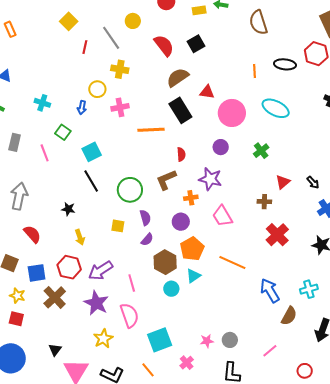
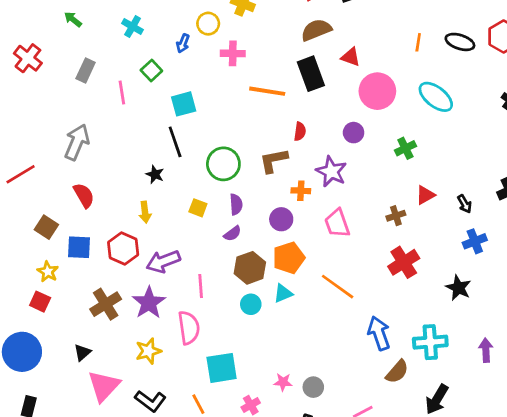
brown cross: (264, 202) -> (396, 216), turned -32
black star: (68, 209) -> (155, 174), moved
cyan cross: (309, 289) -> (430, 342), size x1.4
brown cross: (55, 297) -> (106, 304), moved

